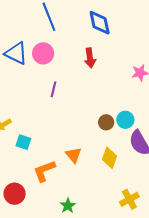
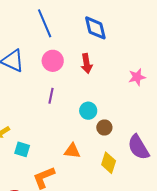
pink circle: (43, 53) -> (53, 61), moved
cyan circle: (125, 120) -> (88, 111), moved
orange triangle: (74, 155) -> (72, 151), moved, turned -42

